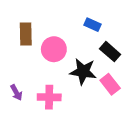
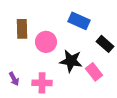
blue rectangle: (93, 25) -> (79, 21), size x1.5
black rectangle: (110, 52) -> (105, 44), moved

